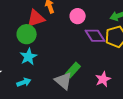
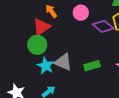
green rectangle: (73, 70) -> (92, 66), turned 49
gray triangle: (63, 81) -> (63, 62), moved

